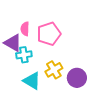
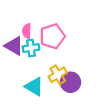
cyan cross: (24, 55) -> (31, 48), moved
purple circle: (77, 78) -> (70, 82), moved

